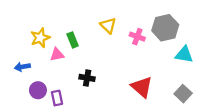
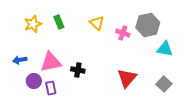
yellow star: (40, 38) -> (33, 24), moved
green rectangle: (73, 40) -> (59, 22), moved
pink triangle: (57, 54) -> (51, 62), moved, size x1.6
red triangle: (142, 87) -> (127, 78), turned 30

